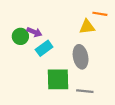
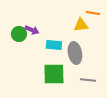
cyan rectangle: (44, 48) -> (54, 45), moved, turned 42
gray line: (85, 91) -> (88, 80), moved

